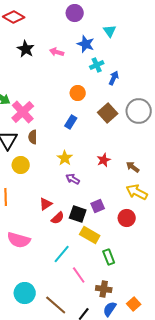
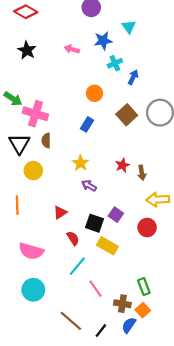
blue star: (86, 44) -> (103, 41), turned -30
black star: (26, 49) -> (27, 50), moved
pink cross: (23, 112) -> (35, 114), turned -30
brown arrow: (133, 167) -> (142, 173), moved, turned -136
yellow arrow: (137, 192) -> (158, 200), turned -30
purple square: (98, 206) -> (116, 215), turned -32
red semicircle: (58, 218) -> (73, 238), moved, turned -80
green rectangle: (109, 257) -> (144, 287), moved
cyan circle: (25, 293) -> (33, 290), moved
orange square: (134, 304) -> (143, 310), moved

